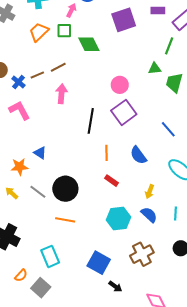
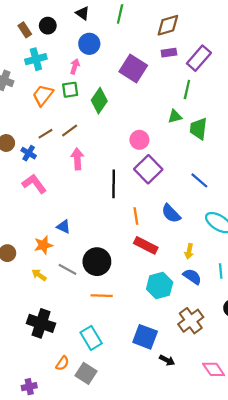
purple square: (124, 20) -> (133, 68), turned -30
green diamond: (89, 44) -> (99, 101), turned 70
brown line: (37, 75) -> (45, 134), moved
red rectangle: (112, 181) -> (146, 245), size x1.5

